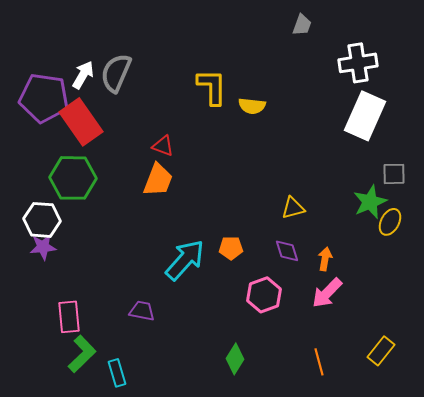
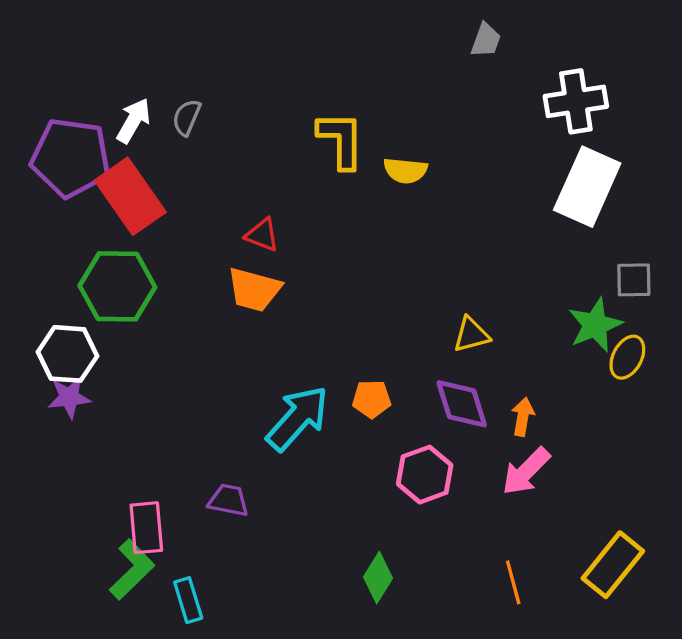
gray semicircle: (116, 73) -> (187, 117), size x0.6
orange trapezoid: (158, 180) -> (254, 290), turned 84
purple diamond: (287, 251) -> (462, 404), size x1.4
pink rectangle: (69, 317) -> (146, 528), moved
yellow rectangle: (381, 351) -> (613, 565), size x1.4

